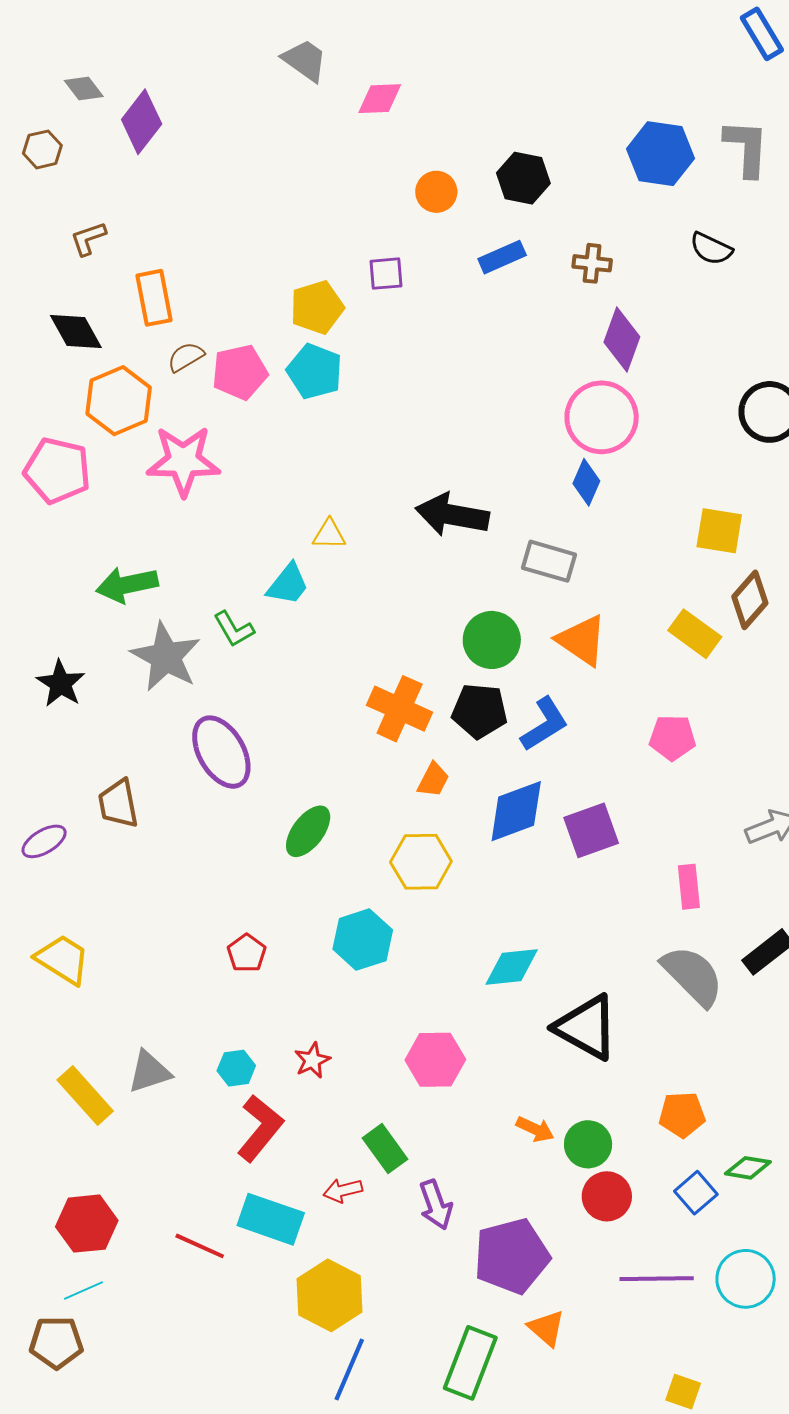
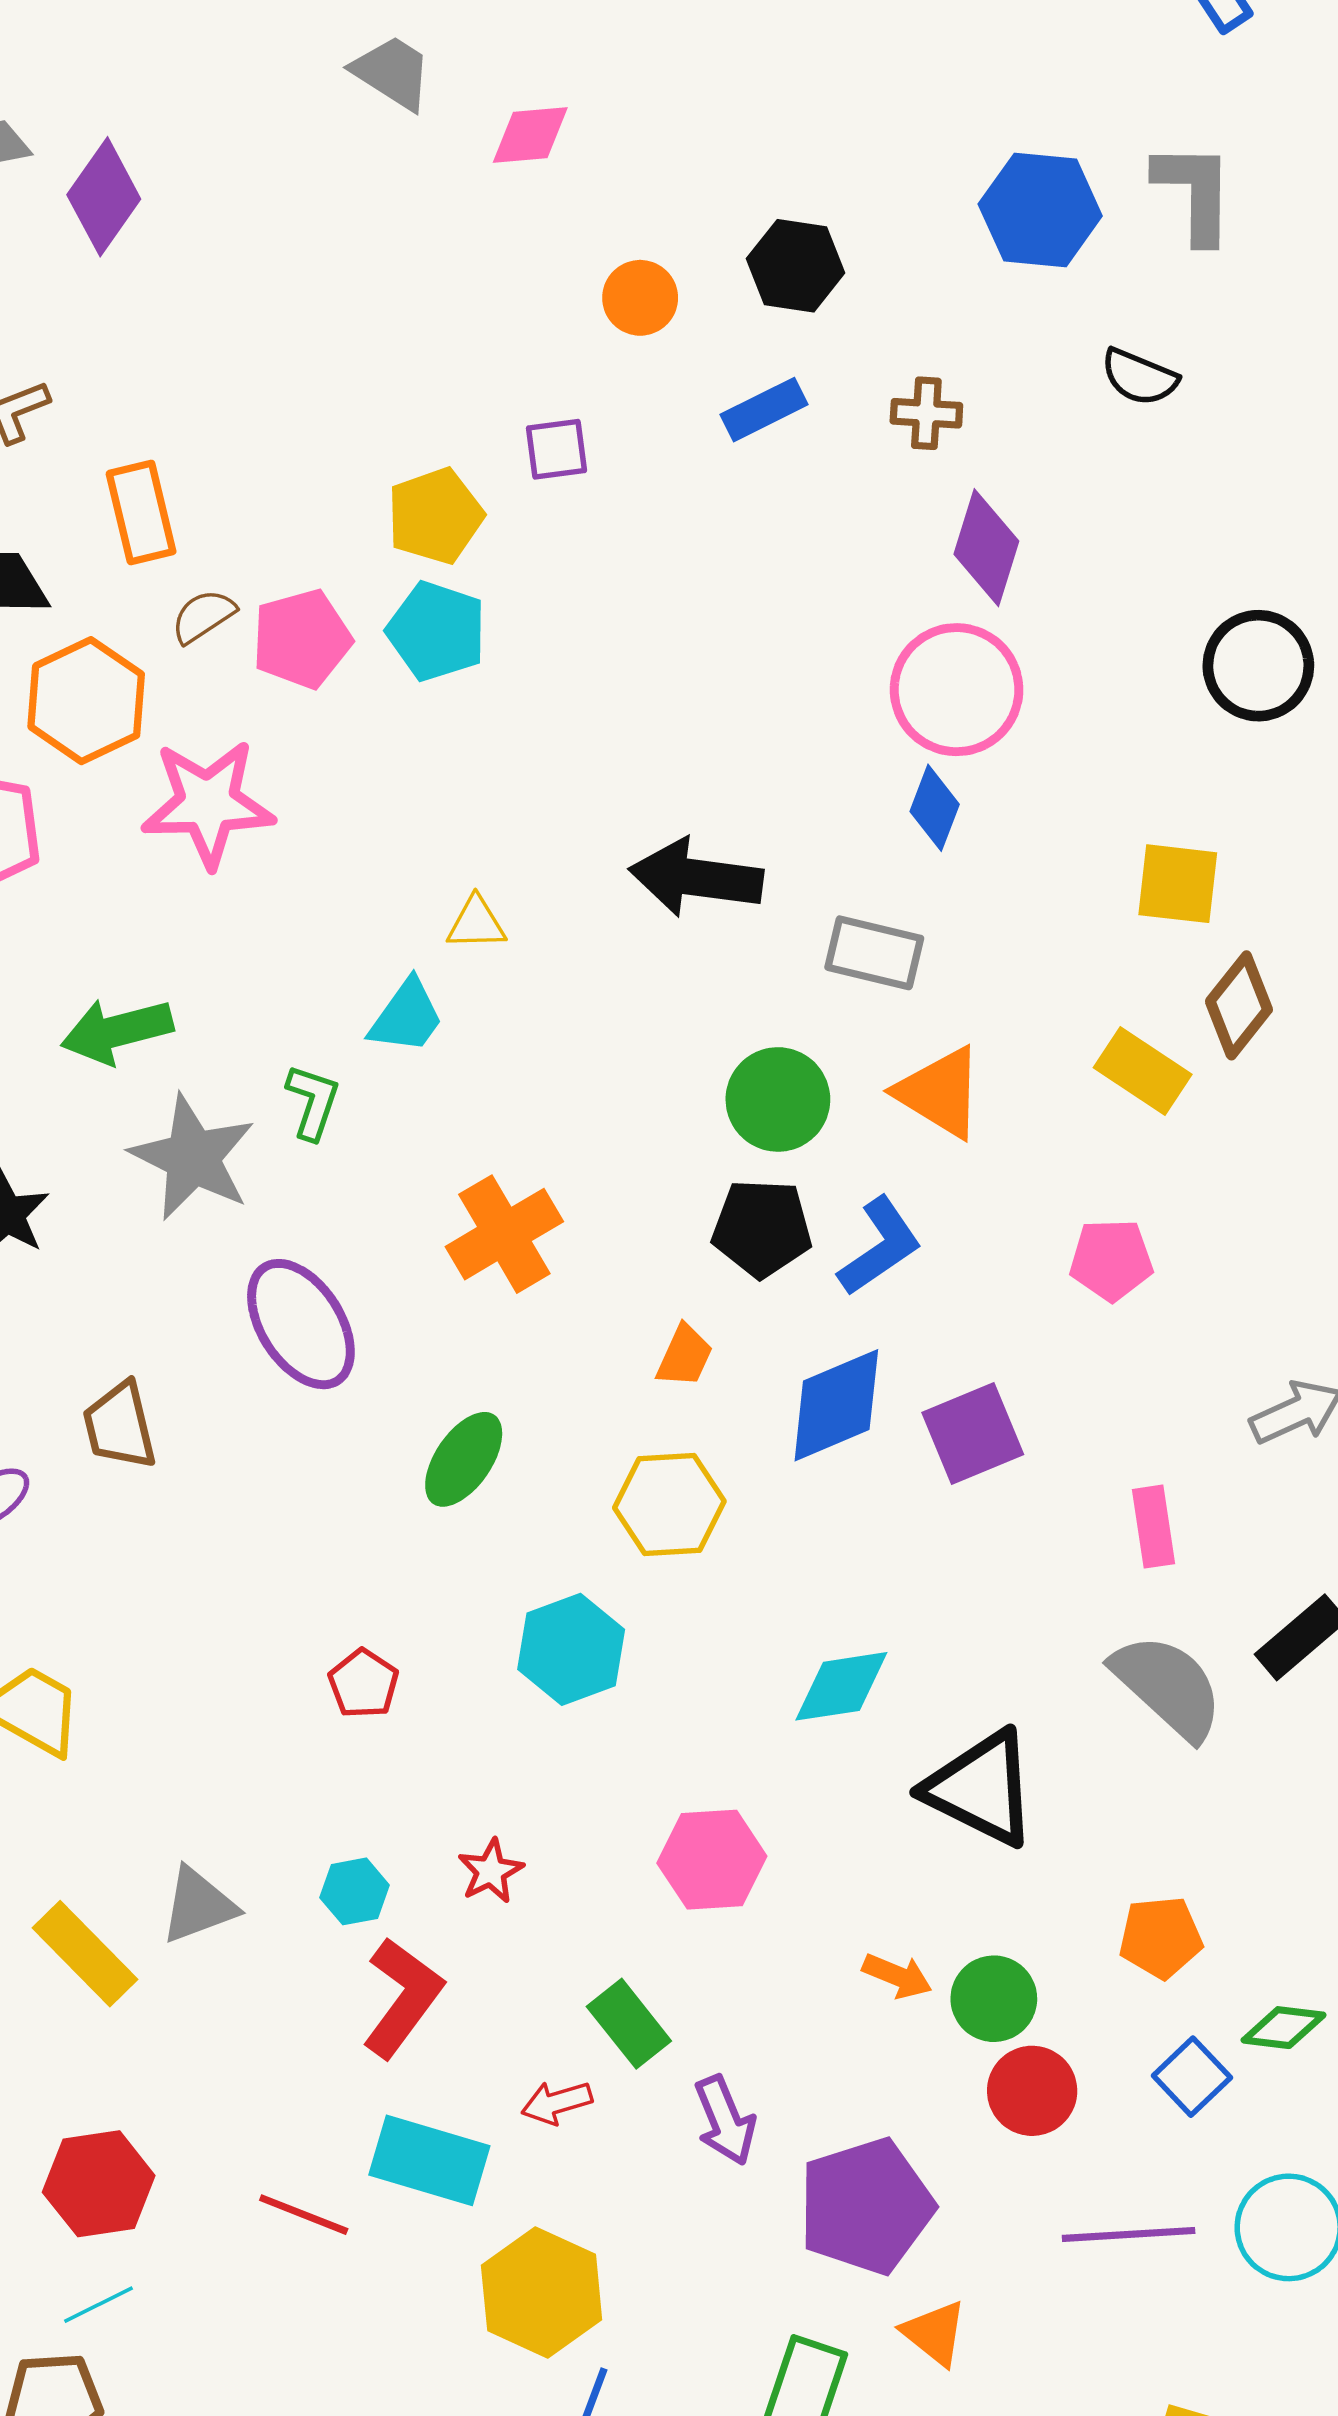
green L-shape: (234, 629) -> (313, 1102), turned -129
orange cross: (400, 709) -> (504, 1234), moved, turned 38

